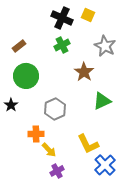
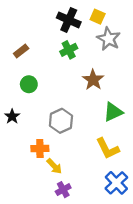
gray star: (105, 46) -> (109, 39), moved
green circle: (26, 76) -> (29, 84), size x0.6
yellow L-shape: (88, 144) -> (108, 149), moved

